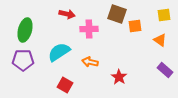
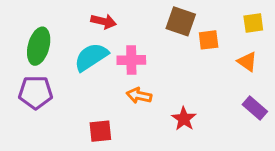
pink cross: (89, 29) -> (131, 60), moved
cyan semicircle: (59, 52) -> (91, 57), moved
red square: (65, 85) -> (100, 131), turned -35

